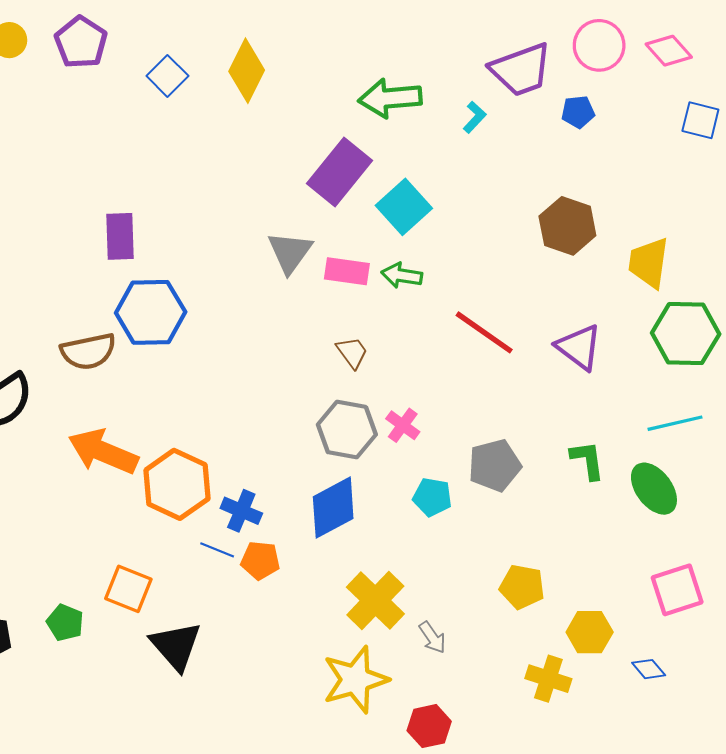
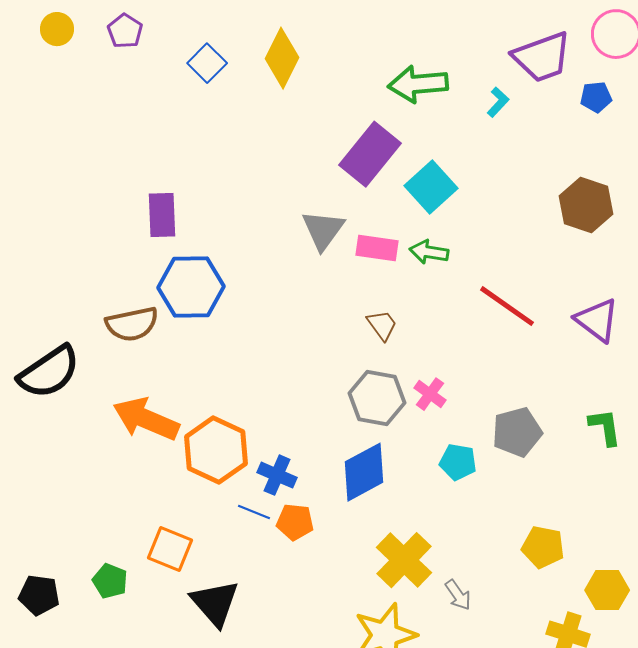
purple pentagon: (81, 42) -> (125, 31), size x0.7

